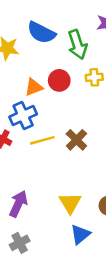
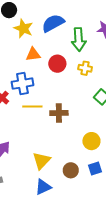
blue semicircle: (41, 33) -> (53, 23), turned 110
orange triangle: (34, 87) -> (33, 54), moved
brown cross: (76, 140) -> (59, 113), turned 30

